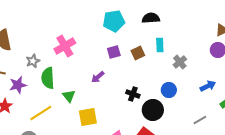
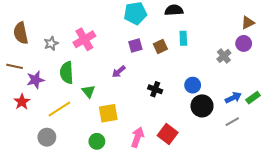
gray star: (33, 61) -> (51, 43), moved
gray cross: (180, 62) -> (224, 56), moved
blue arrow: (208, 86) -> (233, 98), moved
black circle: (153, 110) -> (202, 106), moved
gray line: (200, 120) -> (232, 122), moved

